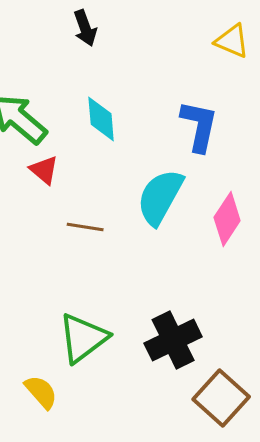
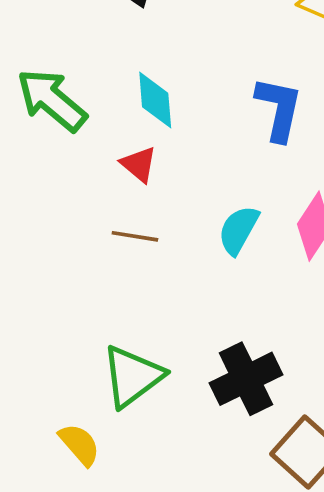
red triangle: (44, 170) -> (139, 164), moved
cyan semicircle: (160, 197) -> (238, 230), moved, size x0.7

